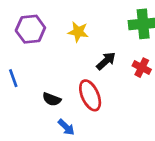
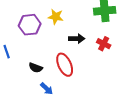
purple hexagon: (30, 29) -> (30, 25), moved
black arrow: (106, 61) -> (77, 39), turned 42

